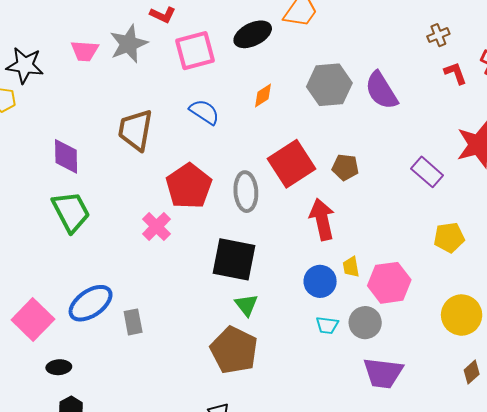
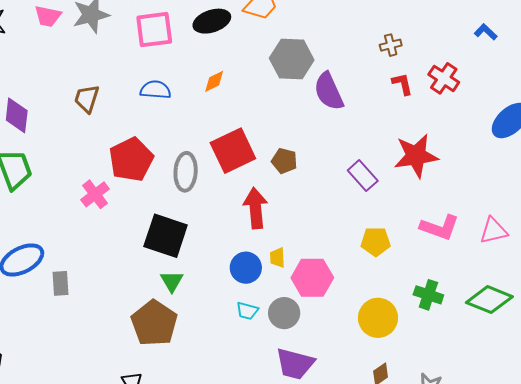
gray hexagon: (329, 85) -> (292, 59), moved
blue semicircle: (204, 112) -> (156, 90), turned -36
brown trapezoid: (135, 130) -> (87, 99), size x0.7

